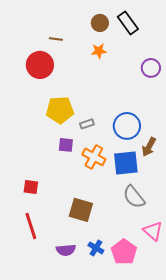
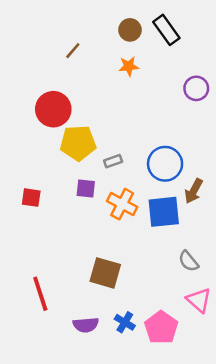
brown line: (56, 39) -> (73, 51), turned -56
red circle: (40, 65) -> (53, 109), moved
red square: (31, 187) -> (31, 198), moved
gray semicircle: (134, 197) -> (188, 261), moved, size x0.7

